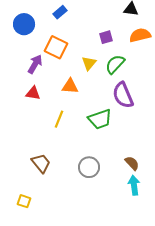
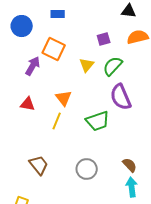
blue rectangle: (60, 12) -> (58, 14), turned 40
orange triangle: (70, 86) -> (64, 98), moved, turned 48
red triangle: (33, 93) -> (28, 104), moved

